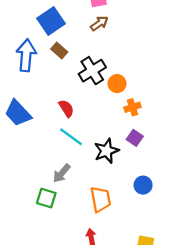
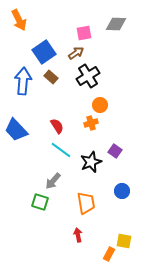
brown arrow: (99, 23) -> (76, 53), moved
black cross: (92, 71) -> (88, 76), moved
orange cross: (132, 107) -> (91, 123), moved

